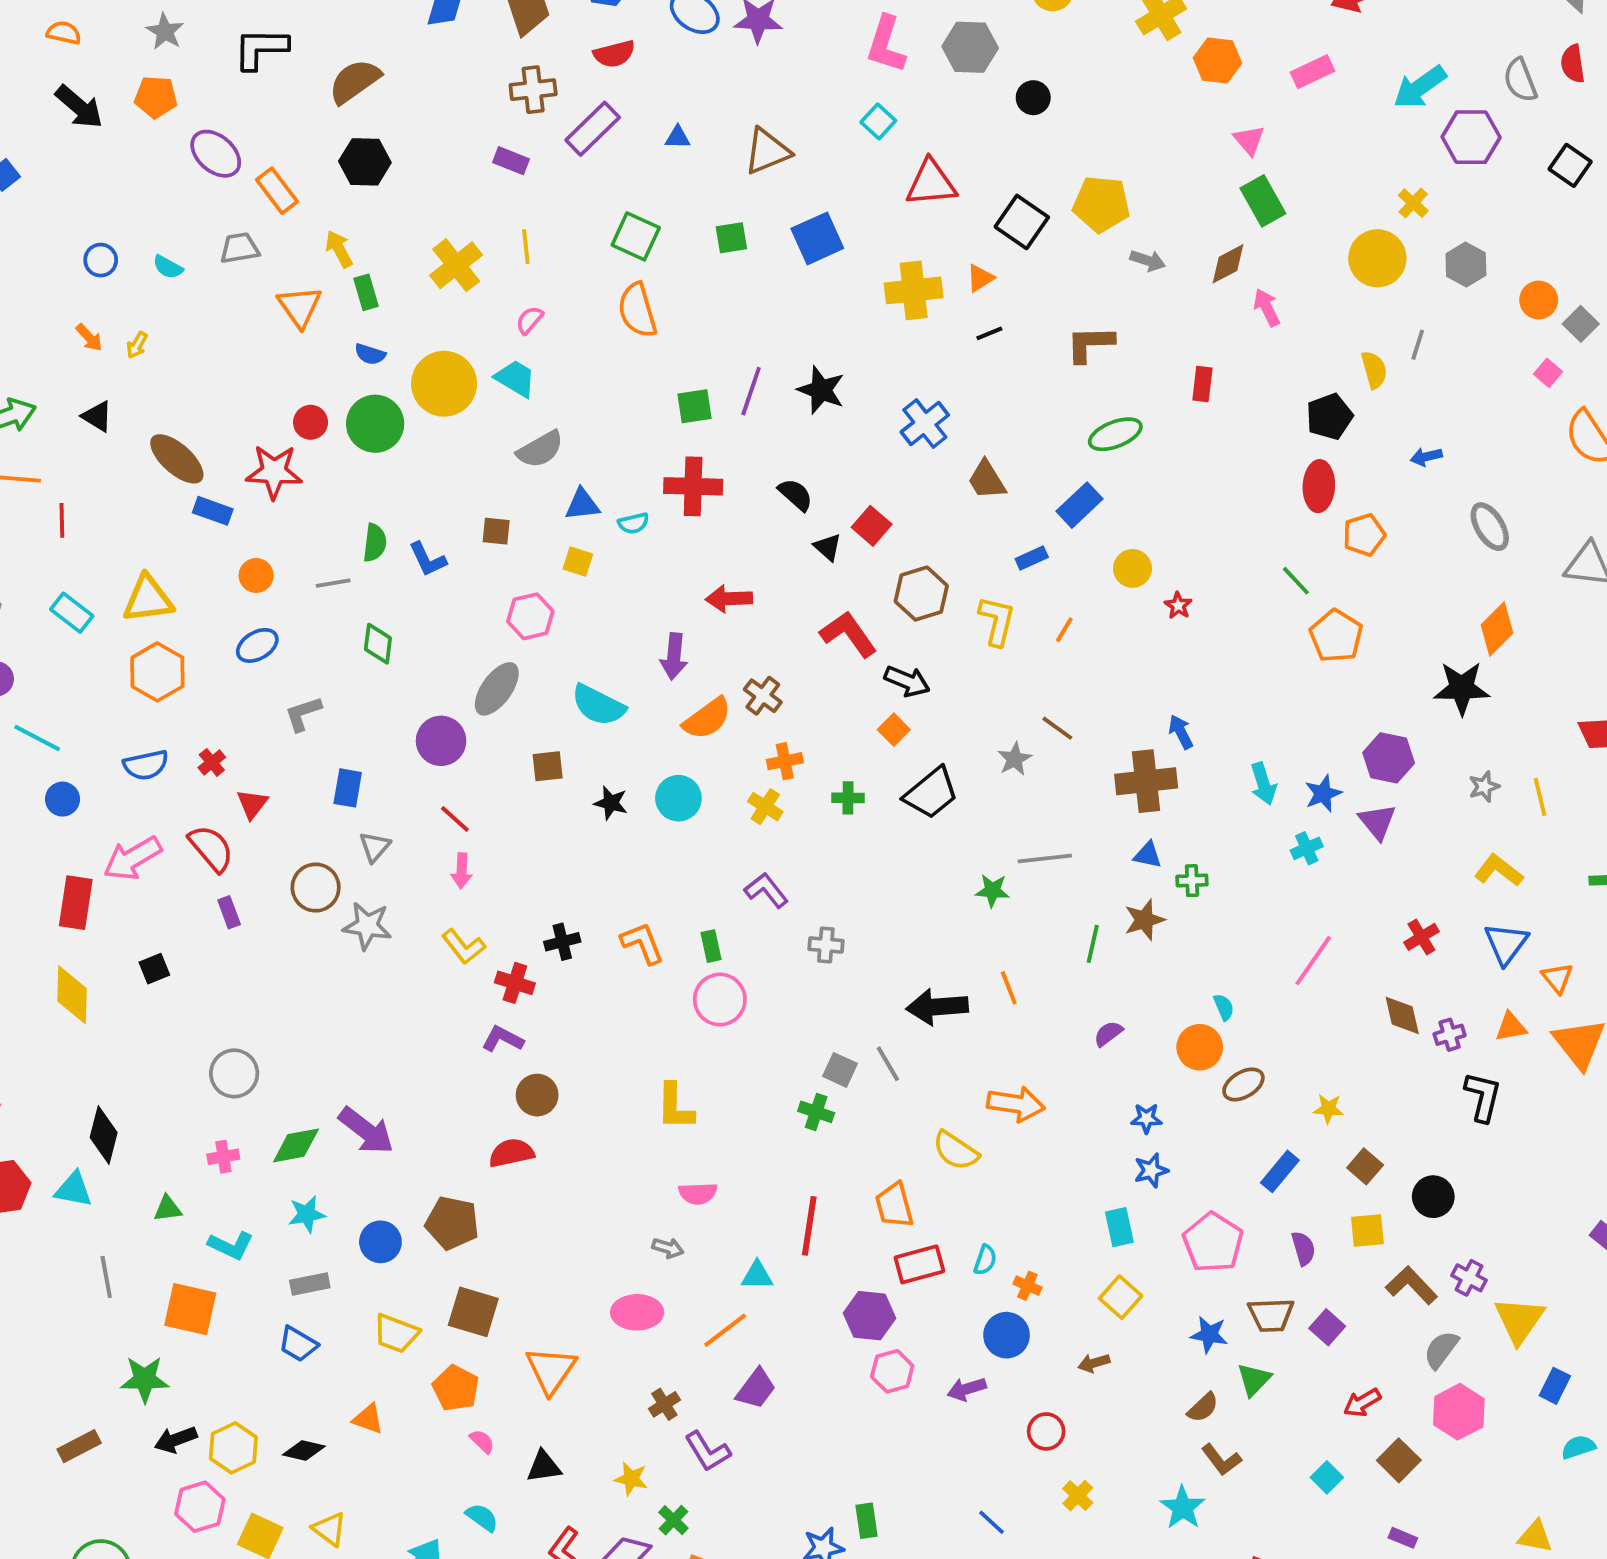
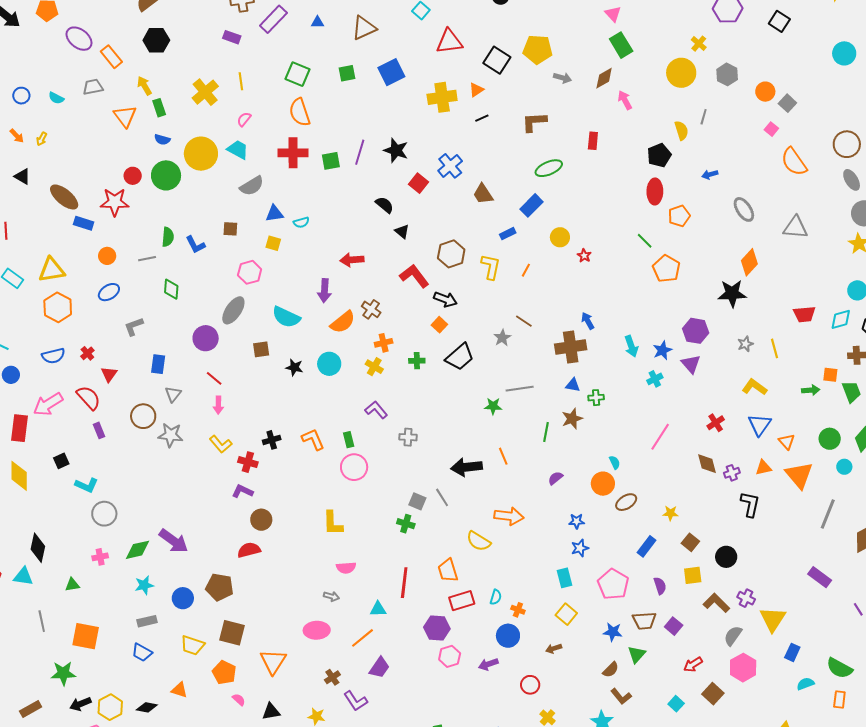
red cross: (693, 486) -> (293, 153), moved
red square: (872, 526) -> (418, 183), moved
cyan L-shape: (231, 1245) -> (87, 485), moved

